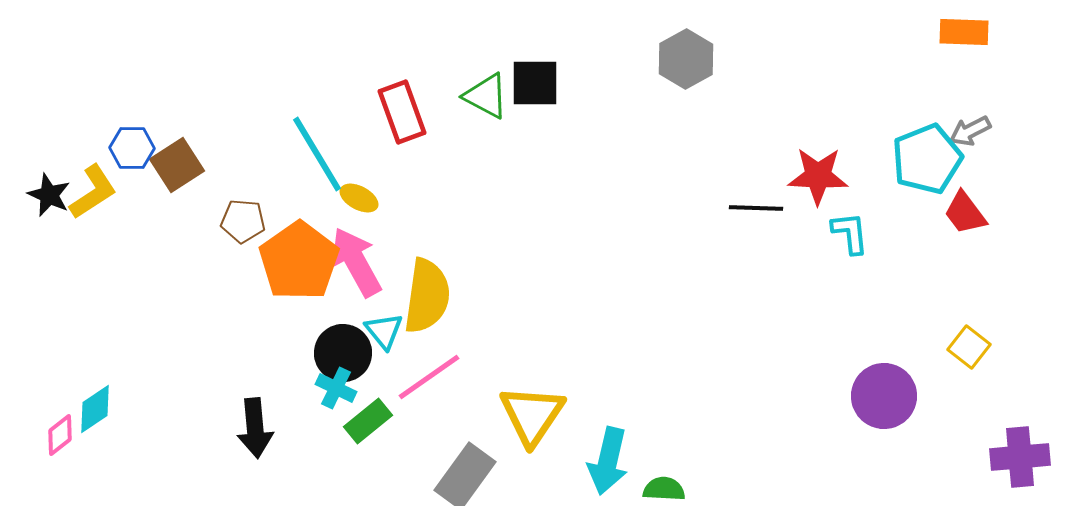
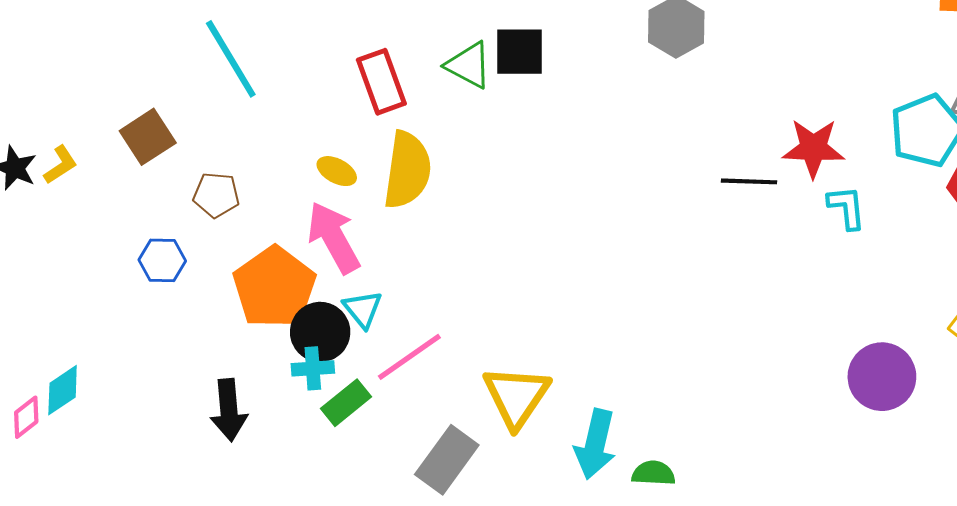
blue hexagon: (132, 148) -> (162, 260), moved
cyan line: (317, 154) -> (231, 59), moved
yellow L-shape: (93, 192) -> (60, 165), size x0.7
orange pentagon: (299, 261) -> (274, 287), moved
yellow semicircle: (427, 296) -> (407, 170), moved
cyan cross: (336, 388) -> (313, 368), turned -30

